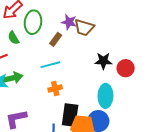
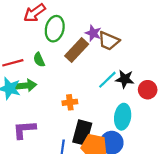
green semicircle: (13, 38) -> (39, 60), moved
brown rectangle: (56, 39) -> (77, 50), size x1.6
cyan line: (50, 65) -> (107, 80), moved, turned -36

